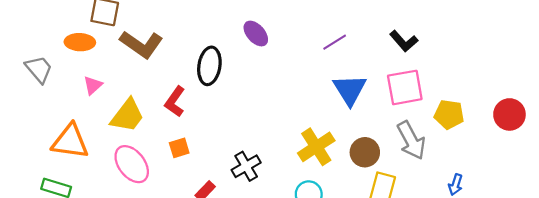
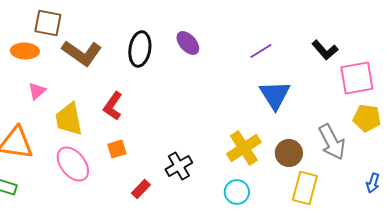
black ellipse: (209, 66) -> (140, 49), moved
pink square: (405, 87) -> (357, 78), moved
yellow trapezoid: (127, 116) -> (69, 119), turned 132

